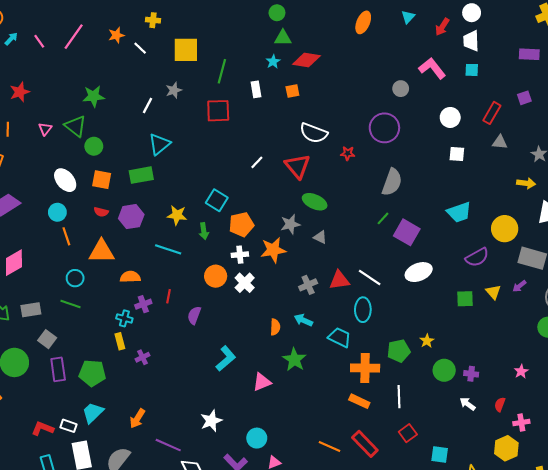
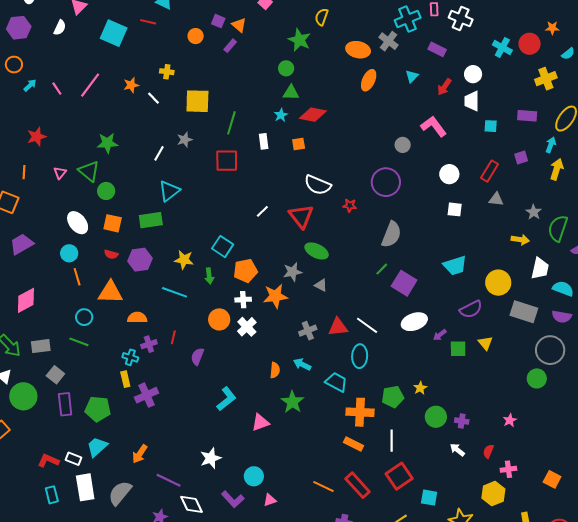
cyan square: (472, 70) -> (491, 126), moved
purple arrow: (519, 286) -> (440, 335), moved
purple cross: (143, 357) -> (147, 395), size x1.6
red square: (408, 433) -> (399, 476), size x1.5

